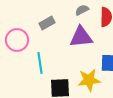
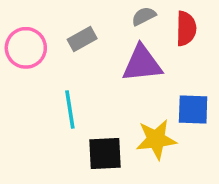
pink circle: (17, 40) -> (26, 48), moved

